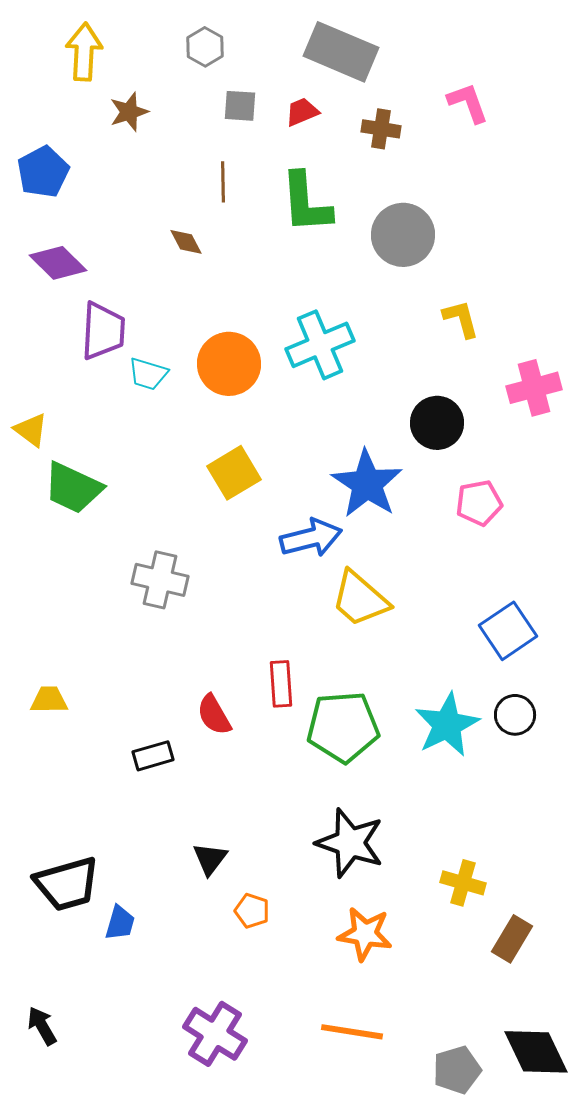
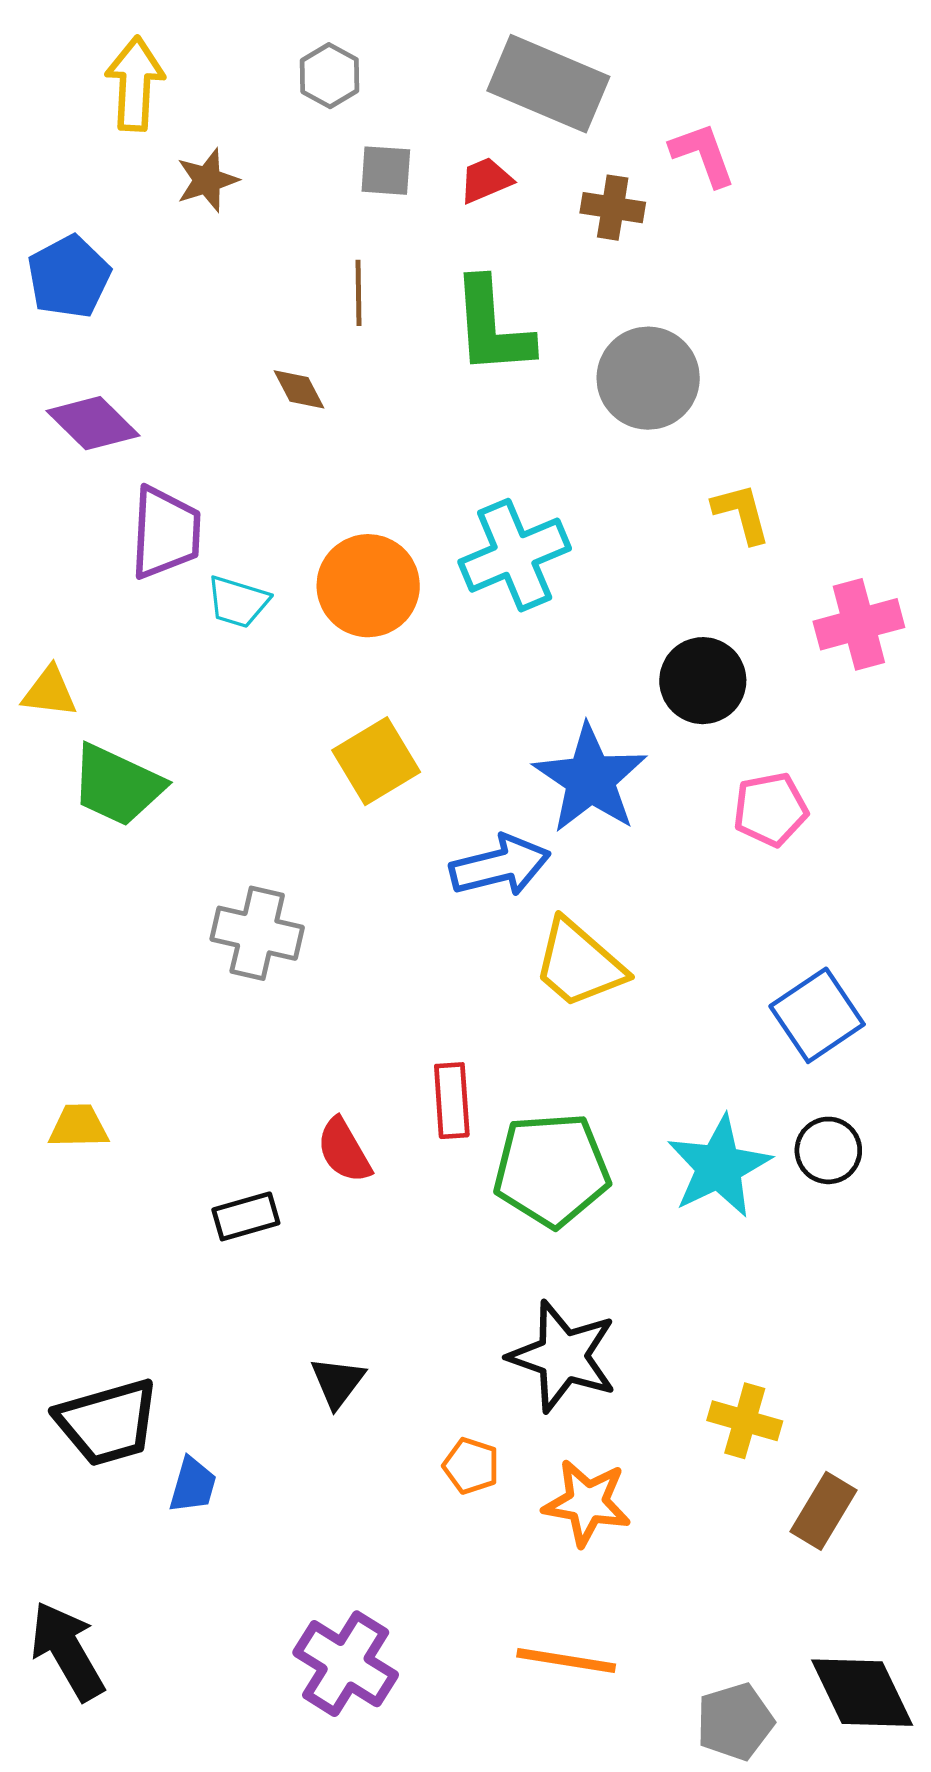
pink L-shape: (468, 103) -> (703, 154), moved
yellow triangle: (31, 430) -> (50, 692), turned -30
orange pentagon: (252, 911) -> (471, 1466), moved
black arrow: (42, 1026) -> (67, 1651), size x1.6

